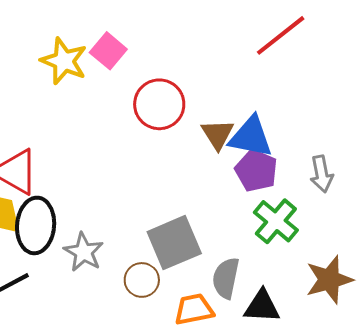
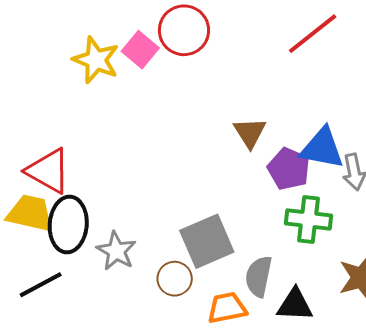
red circle: (159, 104) -> (184, 30), moved
blue triangle: (251, 137) -> (322, 148), moved
green cross: (276, 221) -> (309, 219), turned -33

